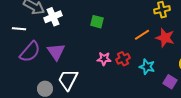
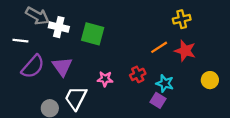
white cross: (53, 17) -> (59, 27), turned 36
green square: (97, 22) -> (93, 34), moved, size x1.5
pink star: (104, 59) -> (105, 79), moved
purple square: (170, 82) -> (158, 100), moved

